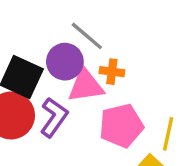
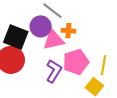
purple L-shape: (54, 117) -> (54, 71), moved

